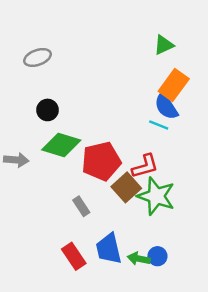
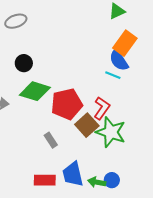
red L-shape: (145, 166) -> (102, 108), turned -40
red rectangle: (74, 256) -> (45, 180), turned -55

